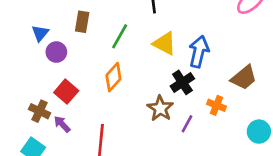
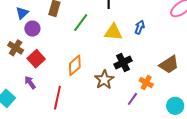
yellow triangle: (165, 44) -> (113, 32), turned -30
blue arrow: (199, 52) -> (140, 27), moved, size x0.6
orange diamond: (113, 77) -> (75, 65), moved
brown cross: (39, 111) -> (16, 48), moved
purple line: (187, 124) -> (132, 99), moved

